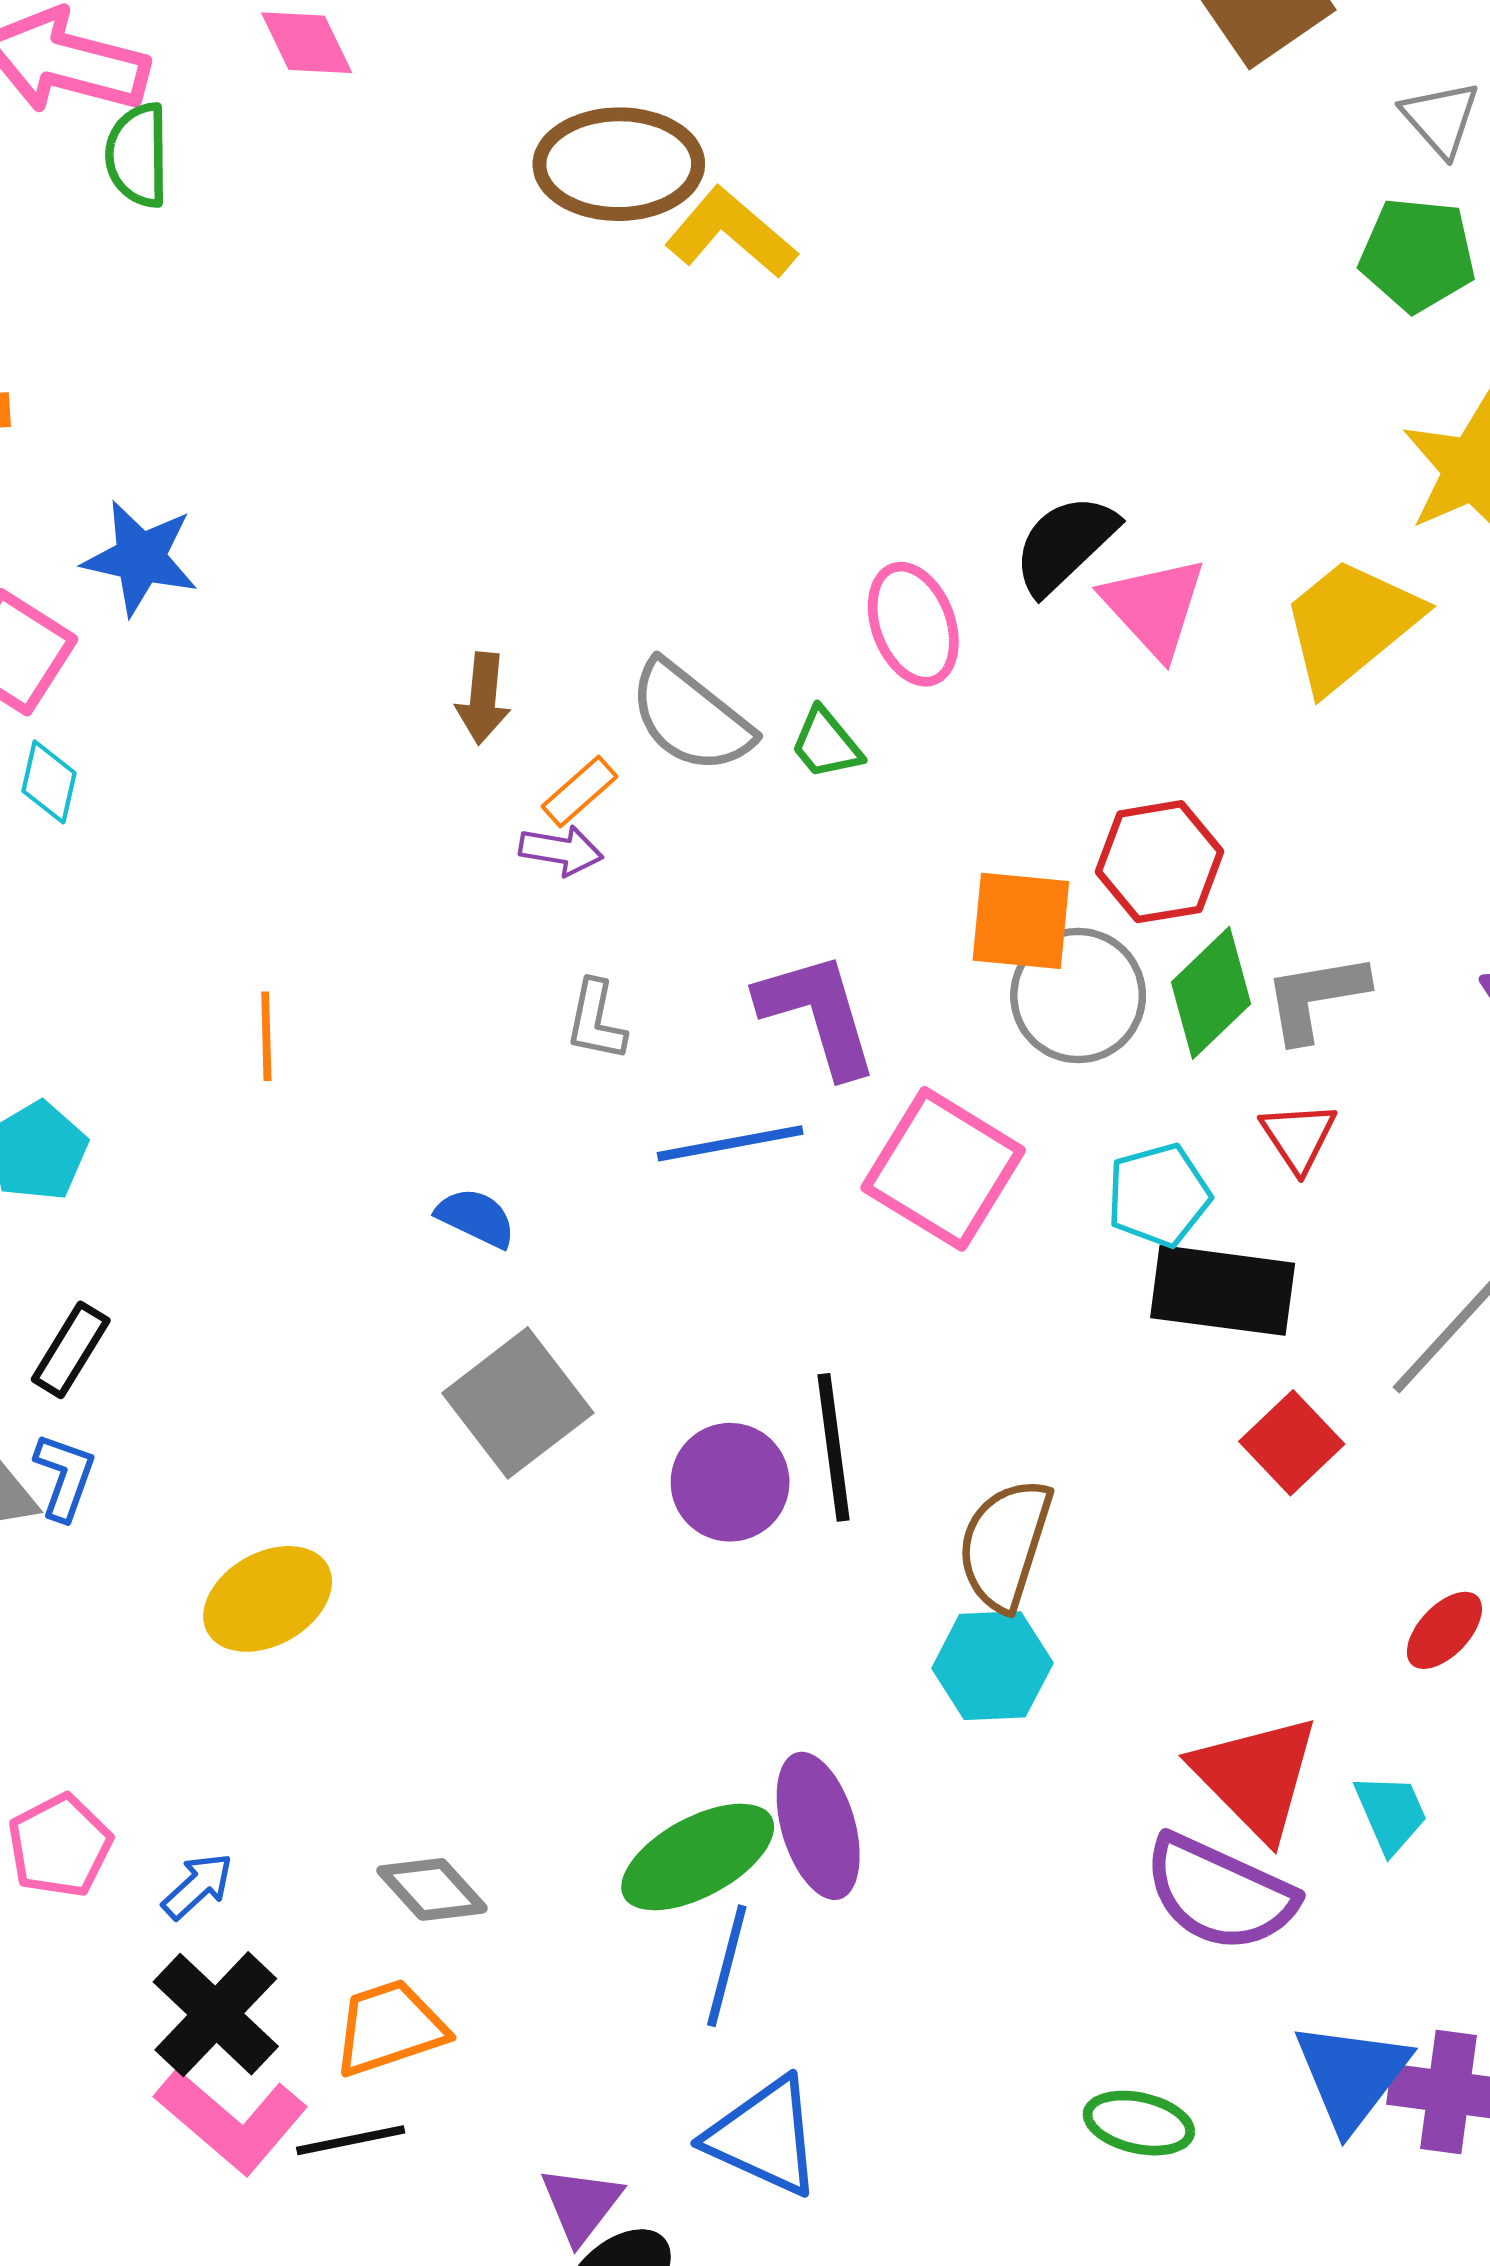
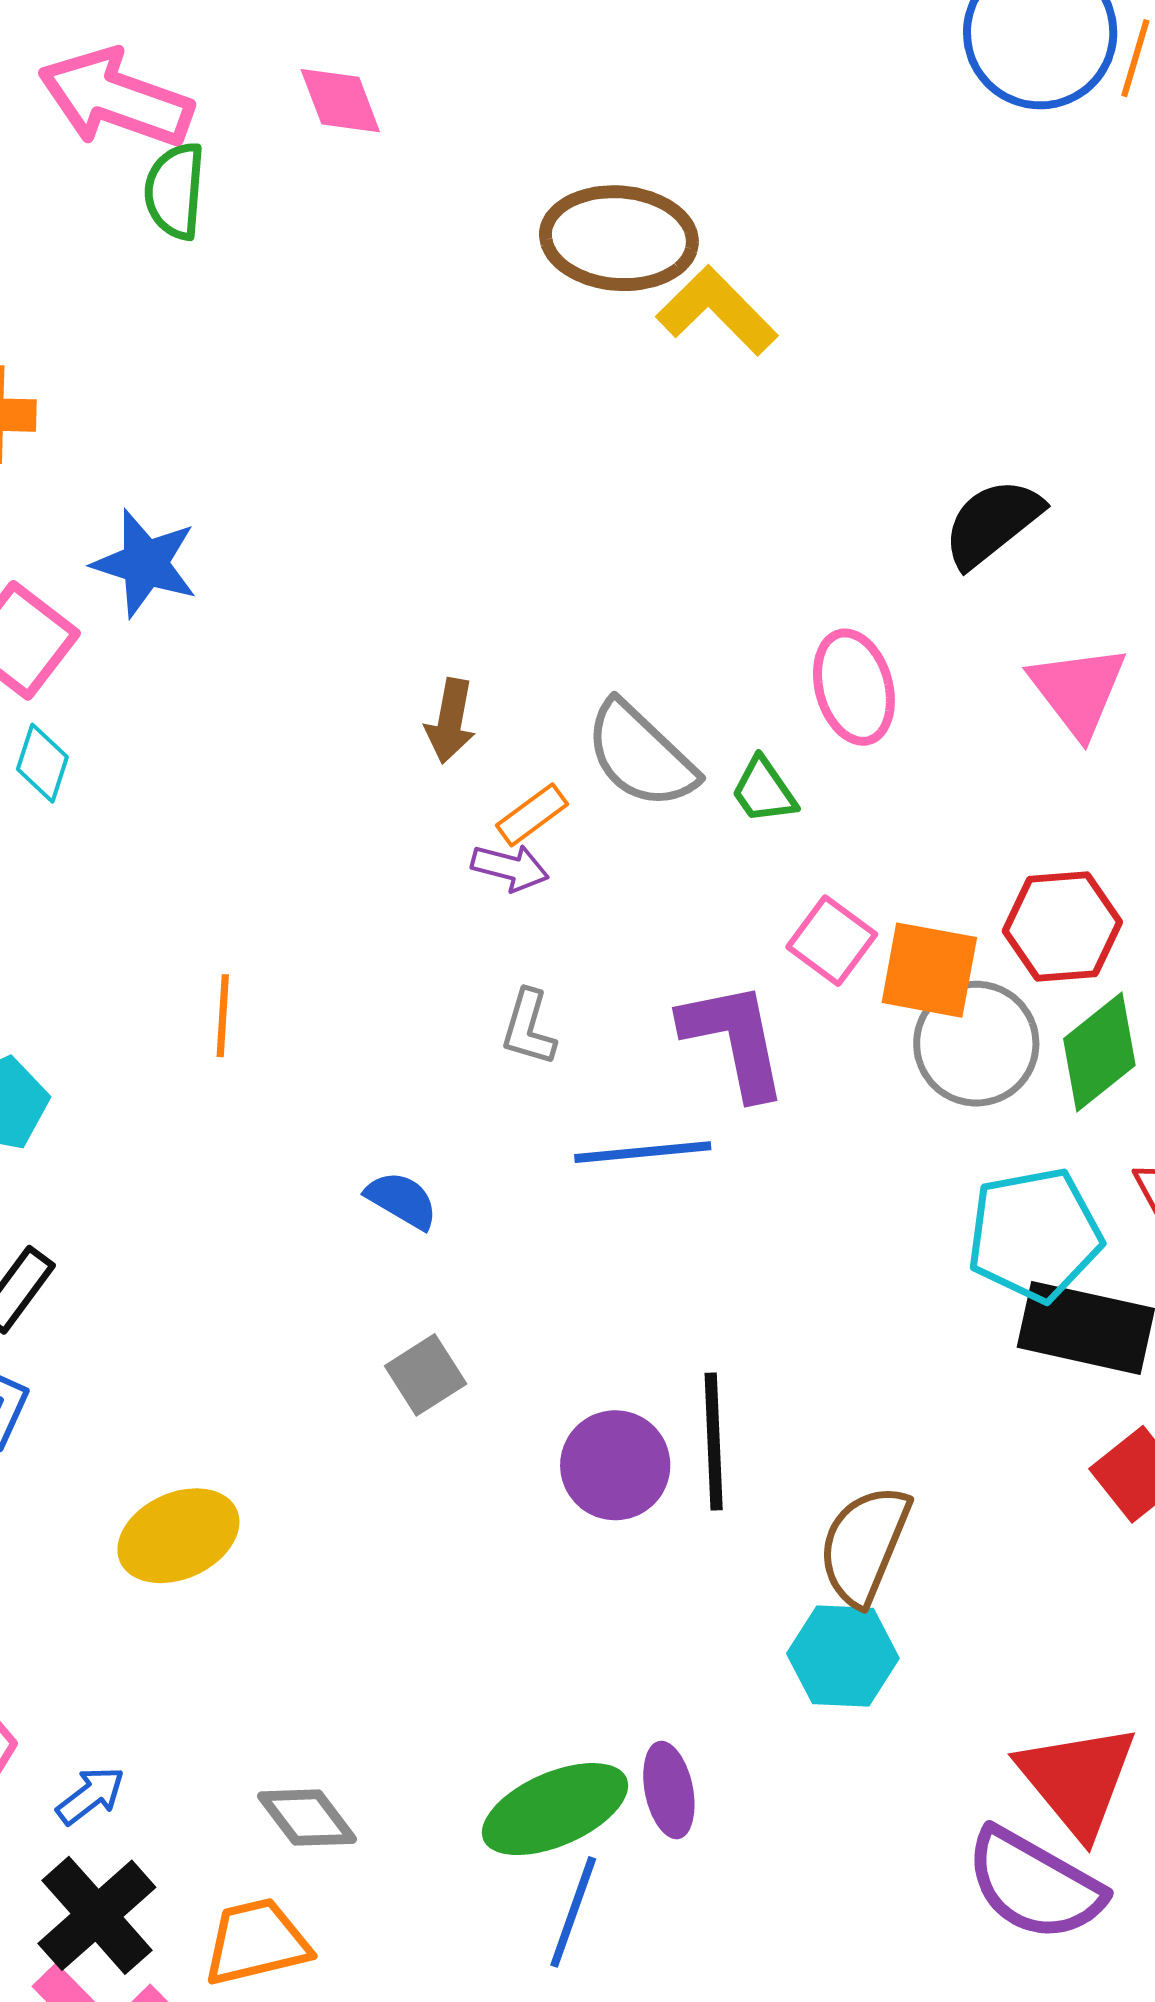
black semicircle: (1065, 544) -> (992, 523), moved
pink square: (943, 1169) -> (832, 941), moved, size x0.6
cyan pentagon: (1159, 1195) -> (1034, 1235), size x1.4
gray square: (518, 1403) -> (426, 1375), size x0.6
purple ellipse: (818, 1826) -> (669, 1790), size x0.7

